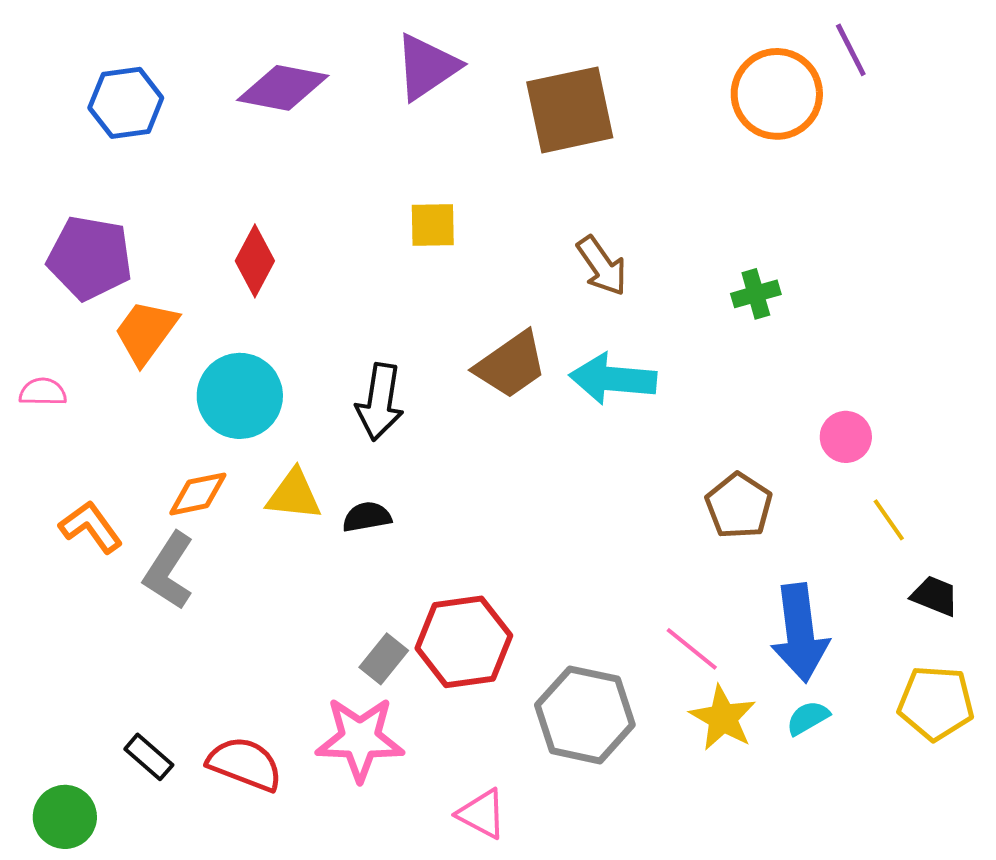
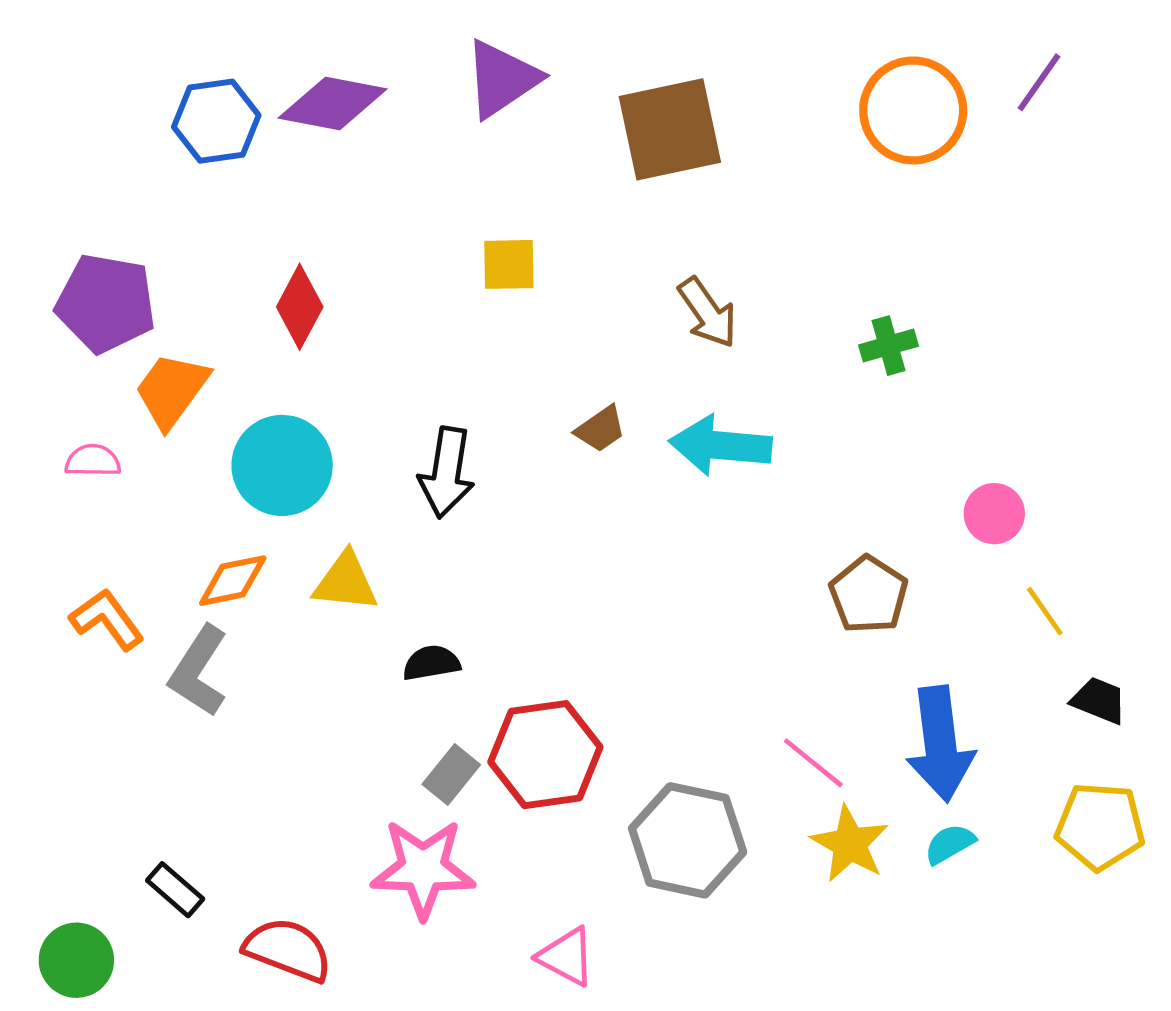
purple line: (851, 50) -> (1039, 82), moved, turned 62
blue hexagon: (126, 103) -> (216, 121), moved
brown trapezoid: (511, 365) -> (601, 429), size x0.6
pink semicircle: (43, 392) -> (93, 461), moved
black semicircle: (367, 517) -> (431, 663), moved
red semicircle: (245, 764) -> (288, 950), moved

